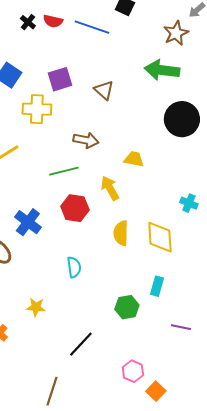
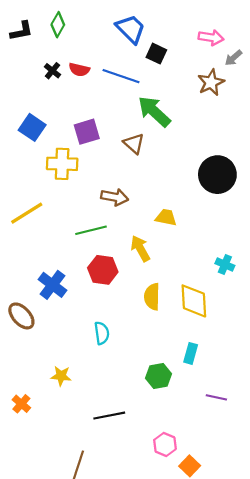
green arrow: (162, 70) -> (154, 111), moved, turned 36
black line: (81, 344) -> (109, 416), turned 36

